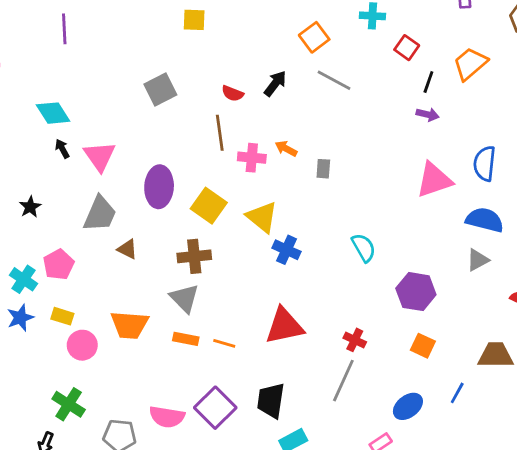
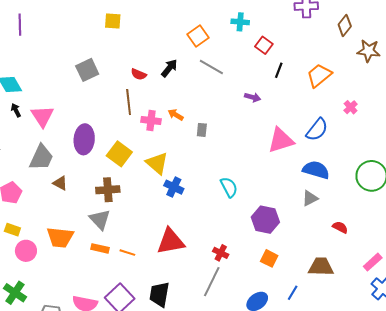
orange trapezoid: (470, 64) -> (319, 75), moved
purple arrow: (428, 114) -> (253, 97), moved
blue semicircle: (485, 164) -> (317, 130), turned -150

